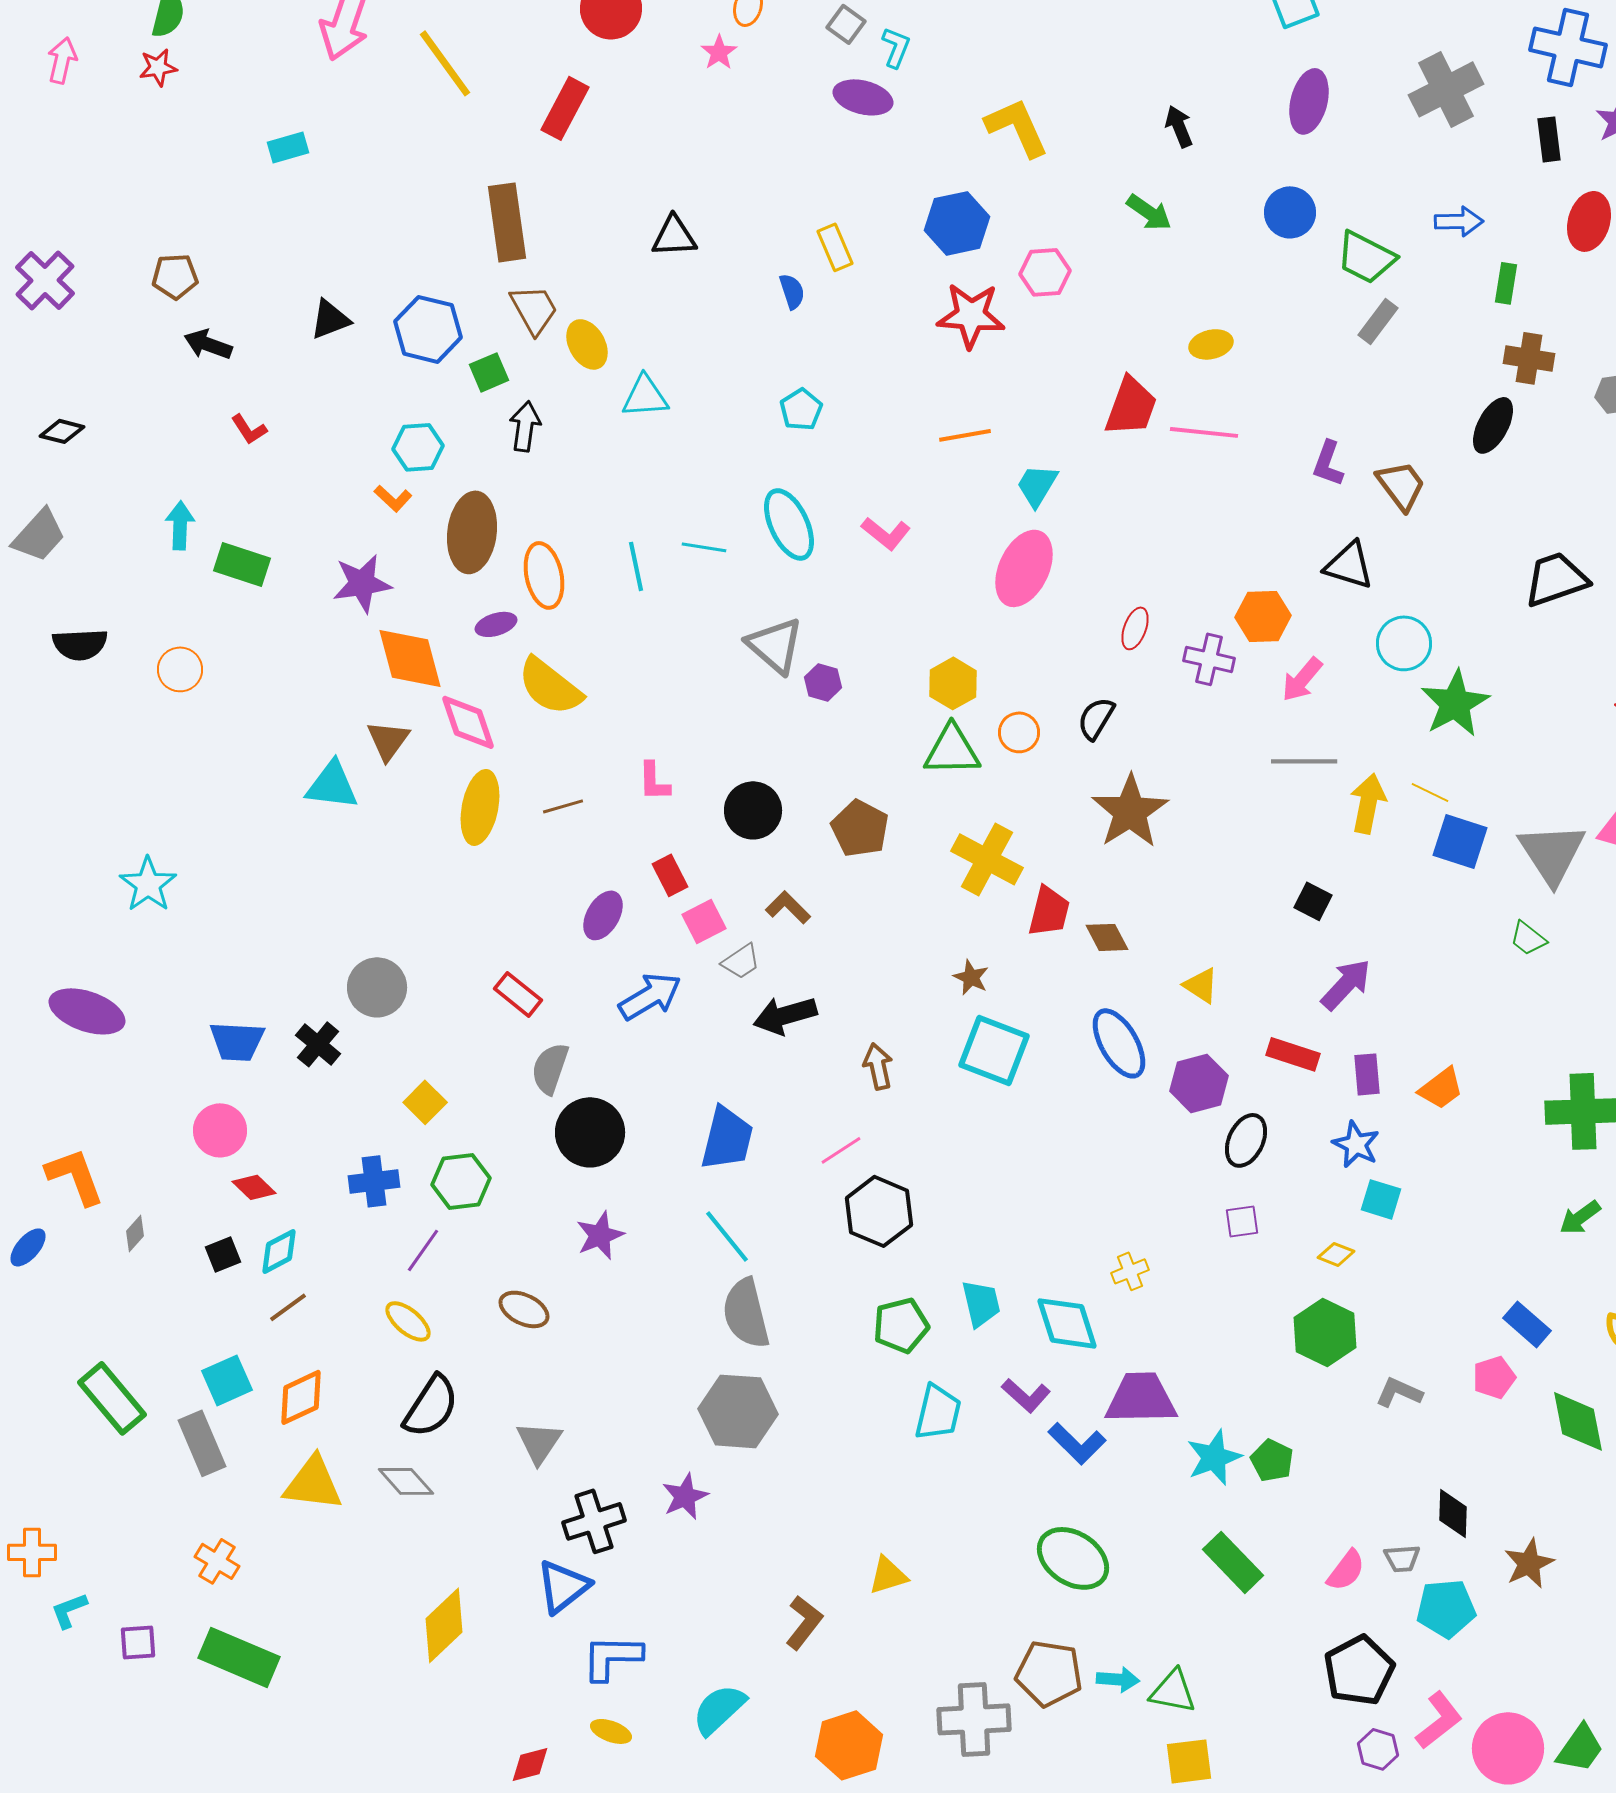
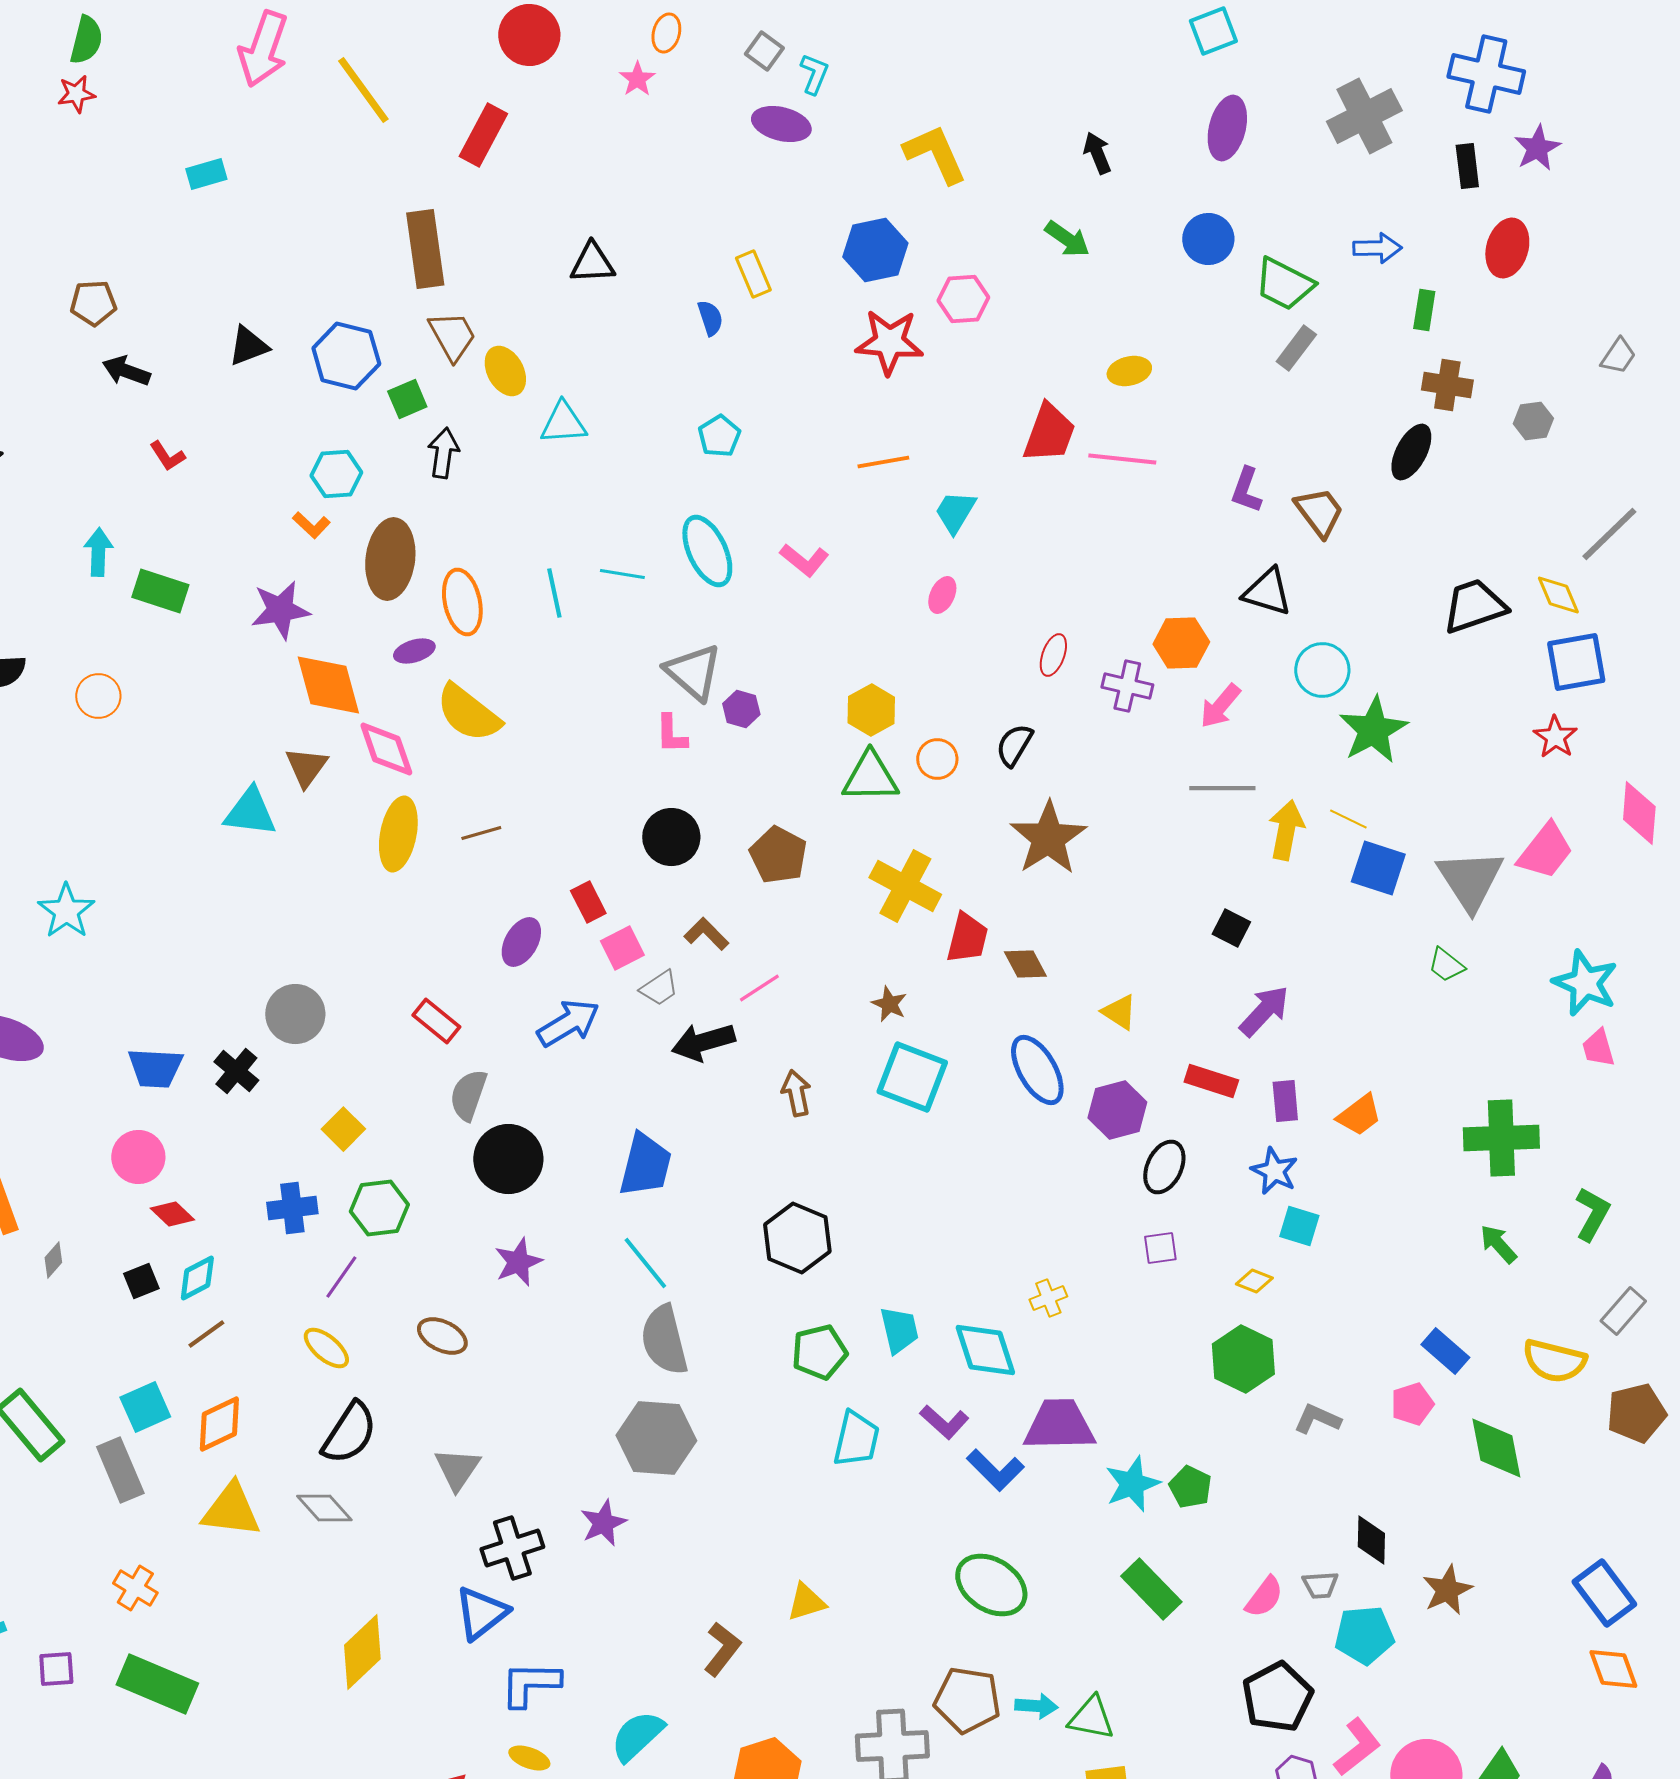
pink ellipse: (1024, 568) -> (942, 595), size x0.5
pink L-shape: (654, 781) -> (671, 734), moved
pink line: (841, 1150) -> (759, 988), moved
green arrow: (1580, 1217) -> (1498, 1244), turned 84

